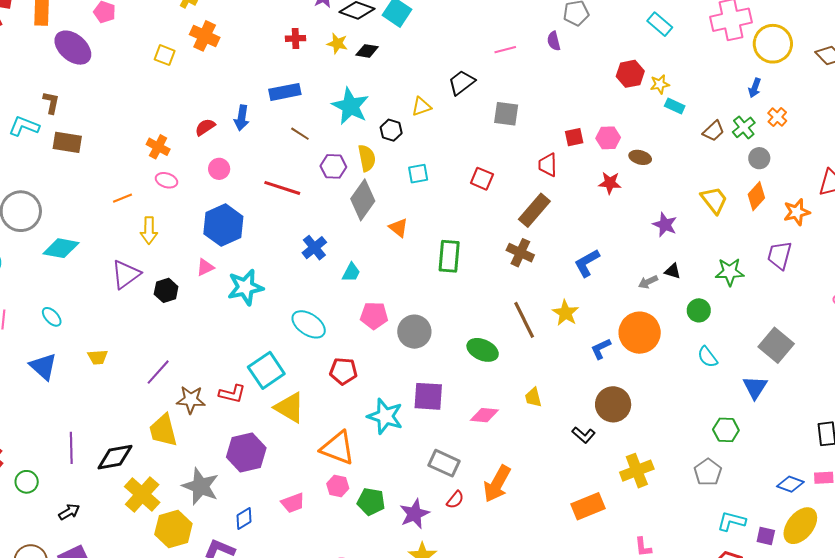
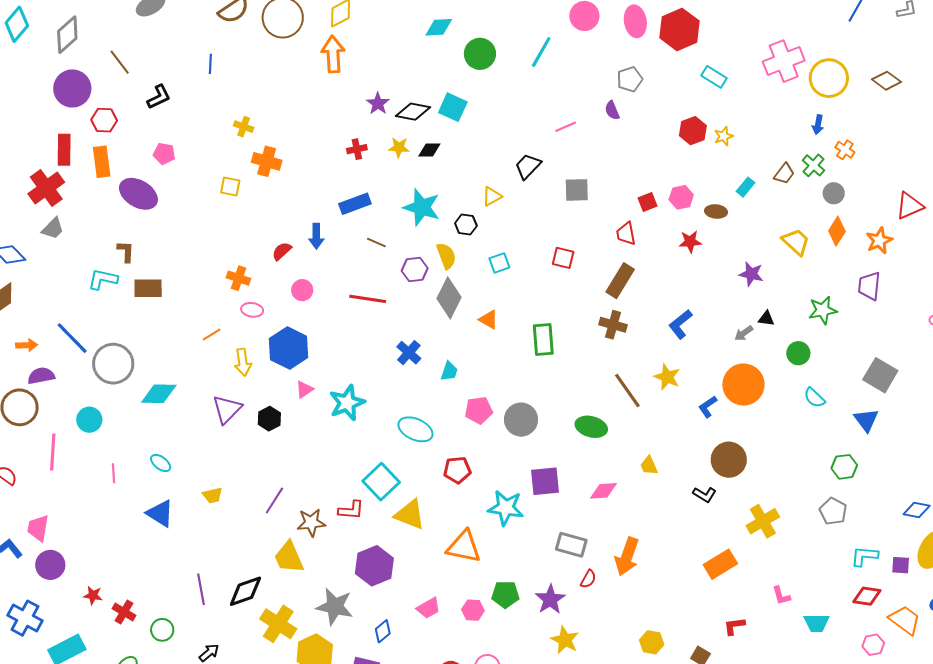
cyan rectangle: (675, 106) -> (745, 187), moved, turned -66
blue hexagon: (223, 225) -> (289, 348), moved
pink hexagon: (338, 486) -> (473, 610), moved

